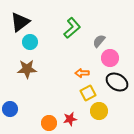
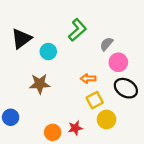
black triangle: (20, 22) -> (21, 39), moved
cyan circle: (30, 42) -> (48, 52), moved
brown star: (27, 69) -> (40, 84), moved

